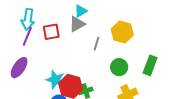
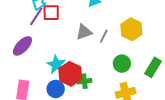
gray triangle: (77, 24) -> (84, 32), moved
red square: (51, 32) -> (51, 13), moved

